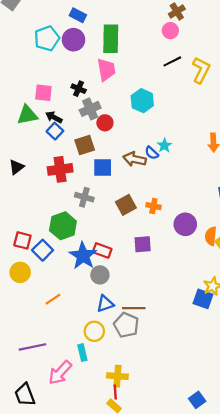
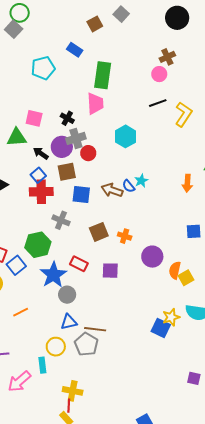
purple circle: (73, 40) -> (62, 147), moved
black arrow: (54, 117) -> (41, 153), moved
blue square: (55, 131) -> (38, 175), moved
red rectangle: (102, 250) -> (79, 264), moved

